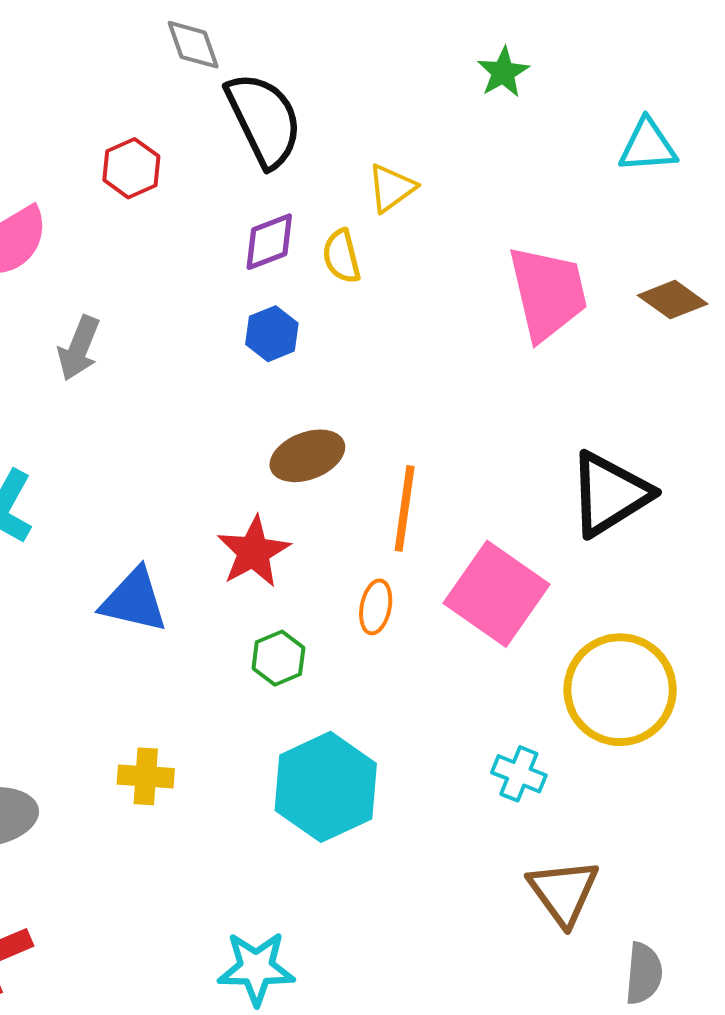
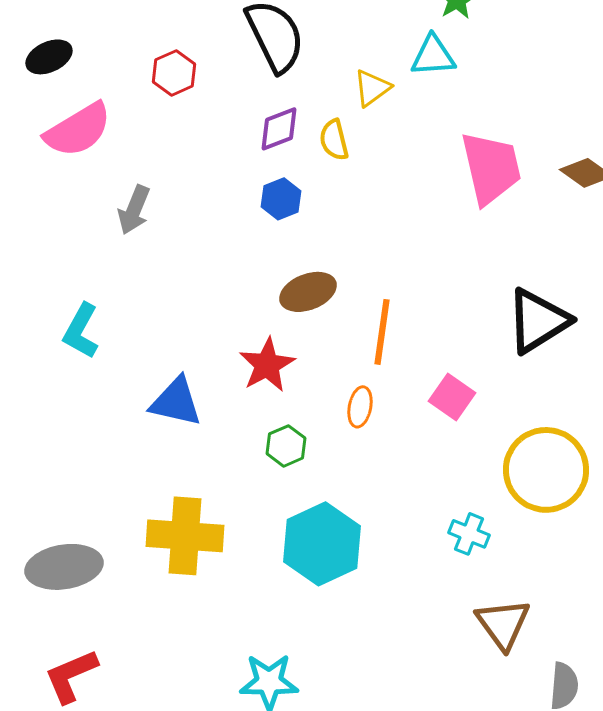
cyan triangle: (648, 146) -> (433, 56), moved
pink square: (497, 594) -> (452, 397), size x0.6
yellow cross: (146, 776) -> (185, 536), size x1.8

